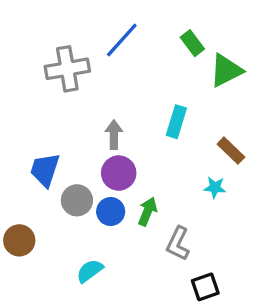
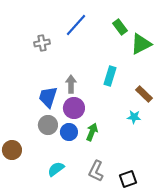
gray cross: (67, 69) -> (42, 43), size x0.6
blue trapezoid: (45, 170) -> (48, 97), moved
gray L-shape: (178, 244) -> (96, 171), moved

